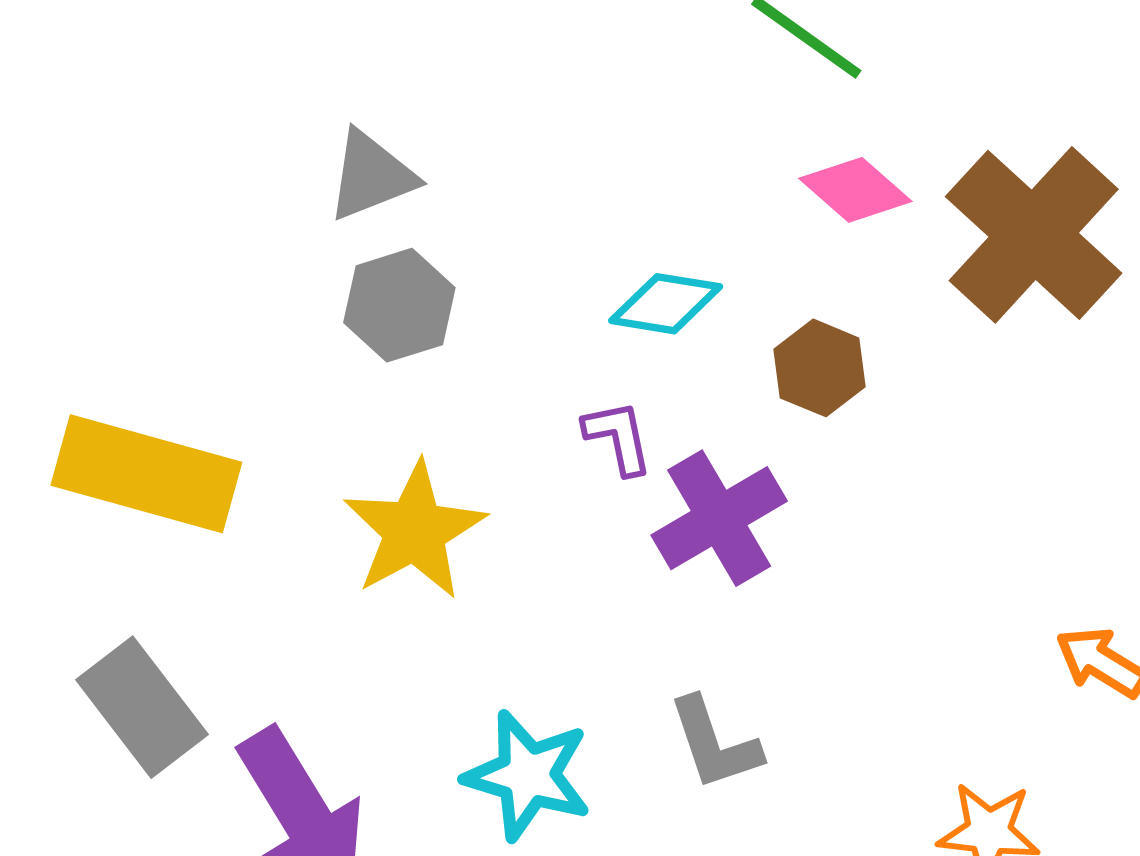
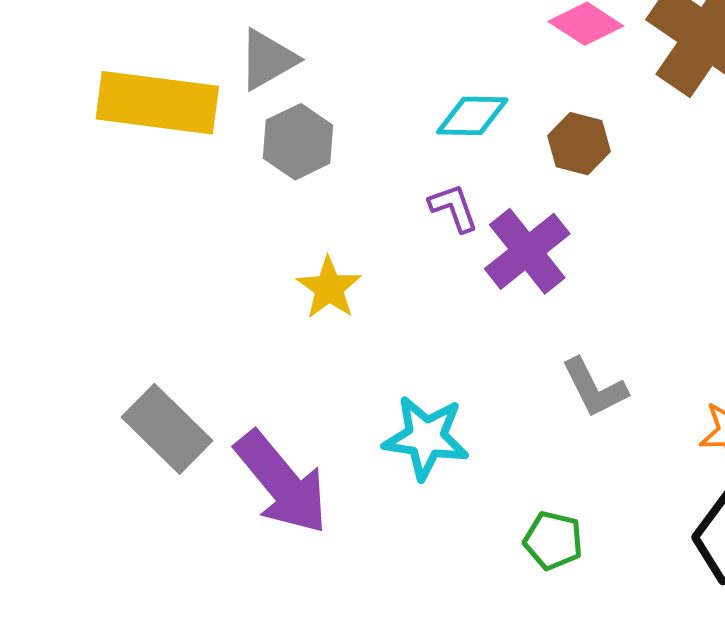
yellow rectangle: (146, 474) -> (157, 103), moved
yellow star: (415, 531) -> (329, 288), size x0.7
gray L-shape: (715, 744) -> (594, 388), moved

